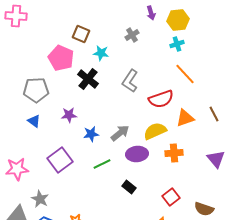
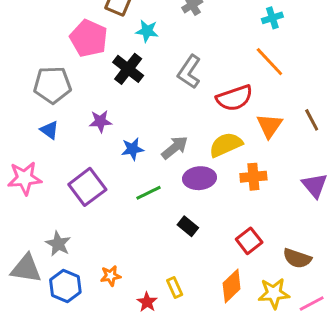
cyan cross: (177, 44) -> (272, 18), moved
orange triangle: (185, 118) -> (269, 126), turned -36
pink star: (17, 169) -> (25, 178), moved

